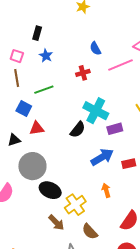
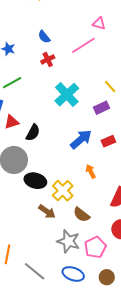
blue semicircle: (95, 49) -> (44, 37), moved
cyan cross: (96, 111) -> (67, 95), turned 30
purple rectangle: (115, 129) -> (102, 108), moved
black semicircle: (78, 130) -> (33, 133), moved

